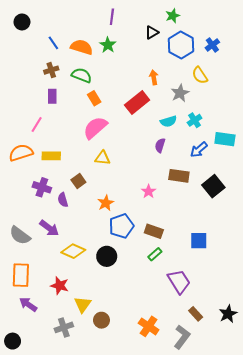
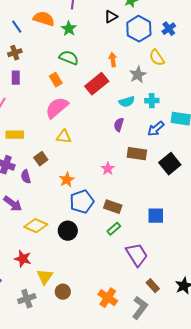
orange semicircle: (82, 47) -> (44, 19), moved
green semicircle: (82, 75) -> (69, 58), moved
cyan cross: (195, 120) -> (152, 101), turned 32

